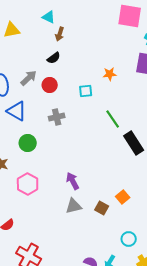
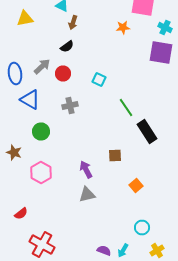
orange star: (110, 74) -> (123, 28), moved
cyan square: (86, 91) -> (99, 80), turned 32
brown square: (102, 208) -> (115, 156), moved, turned -32

